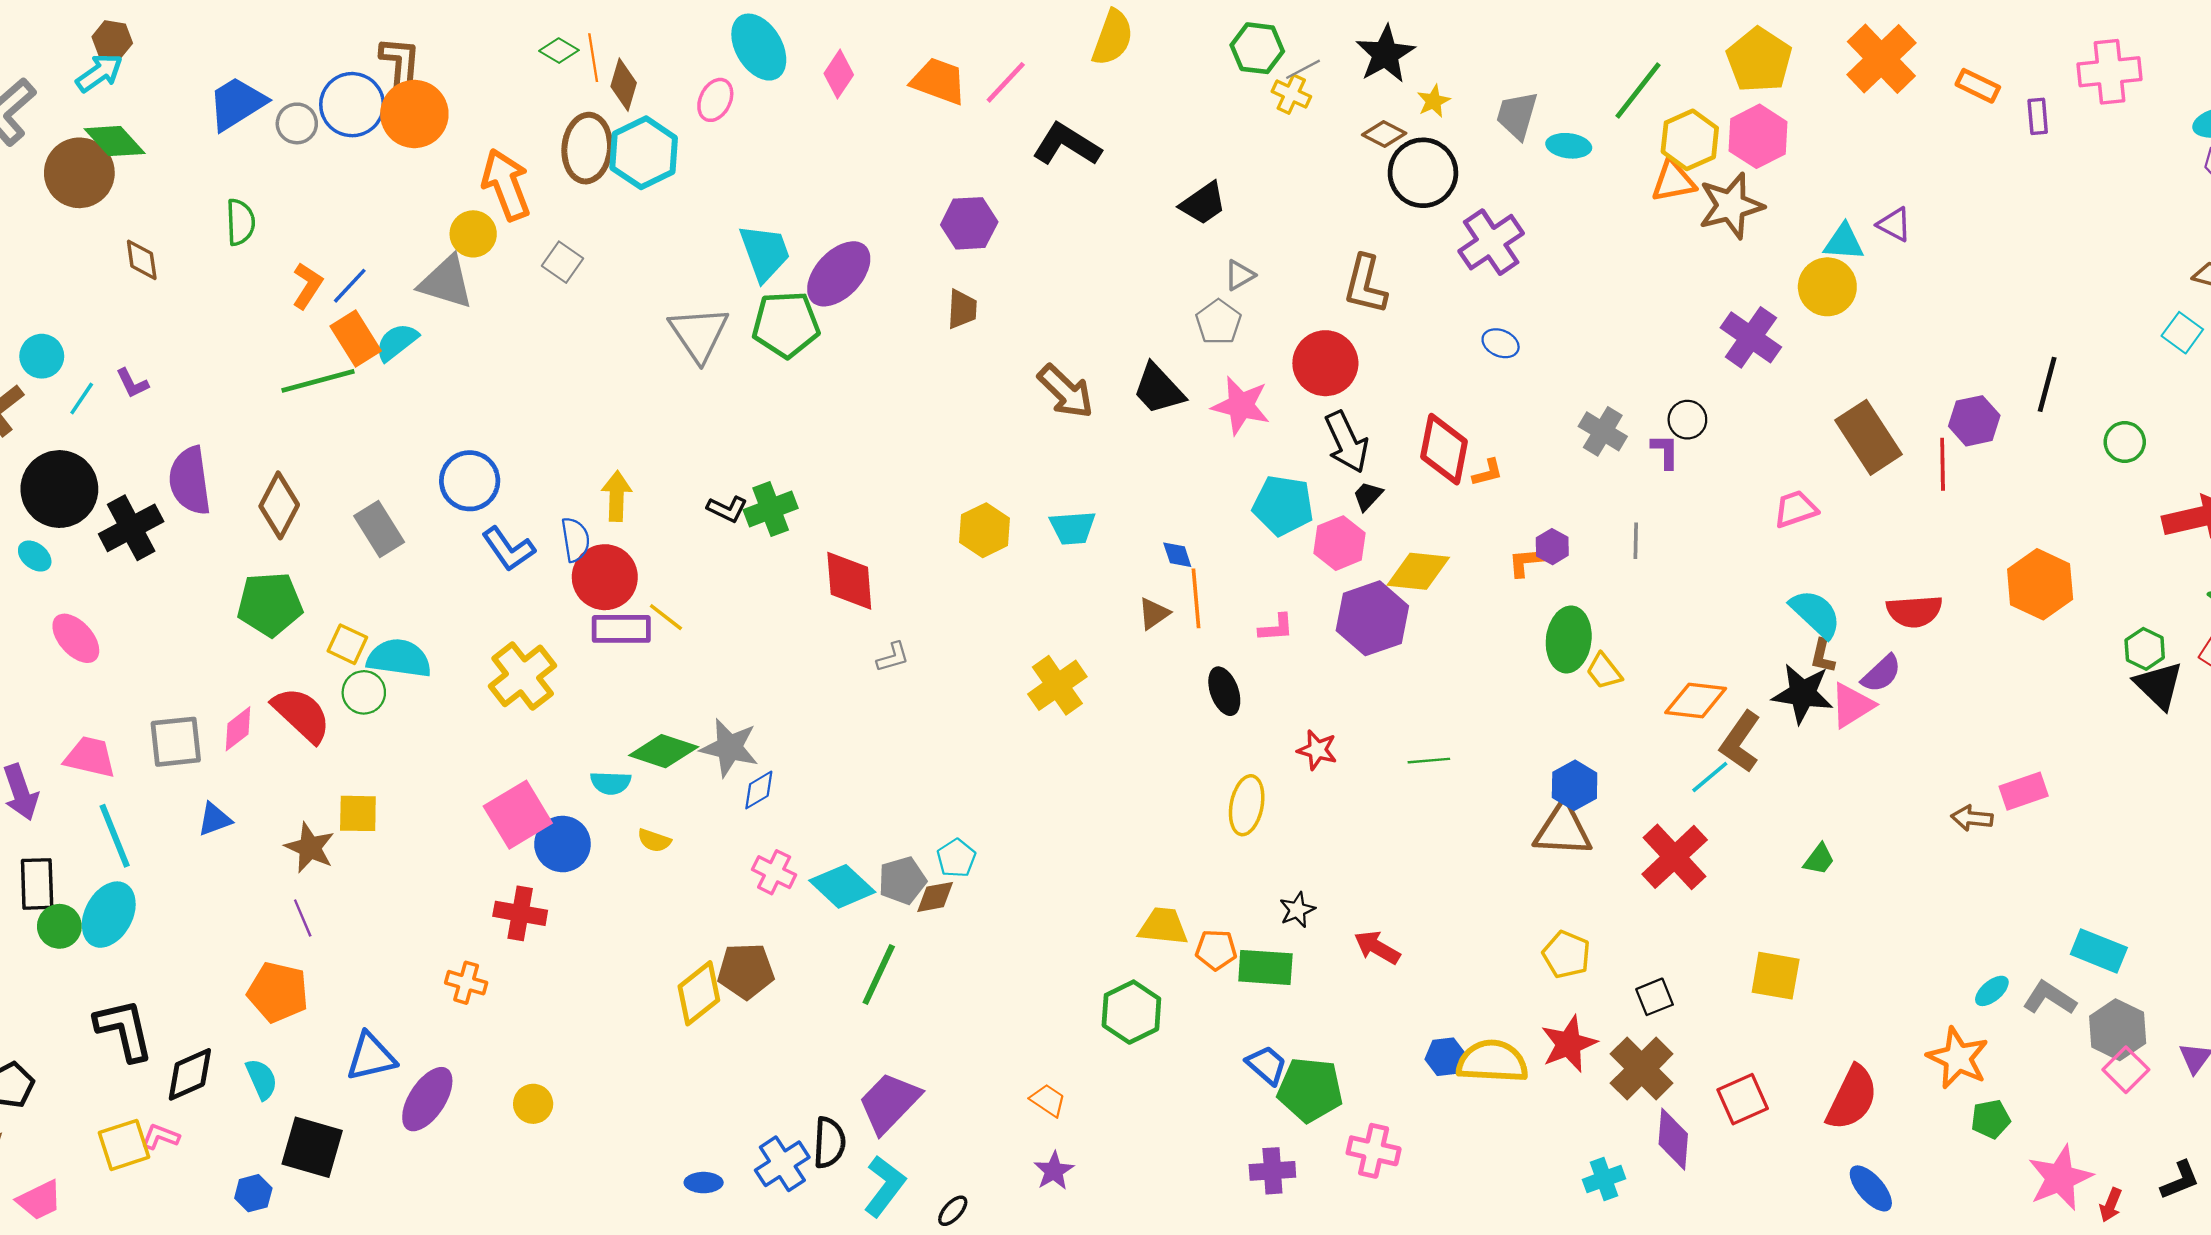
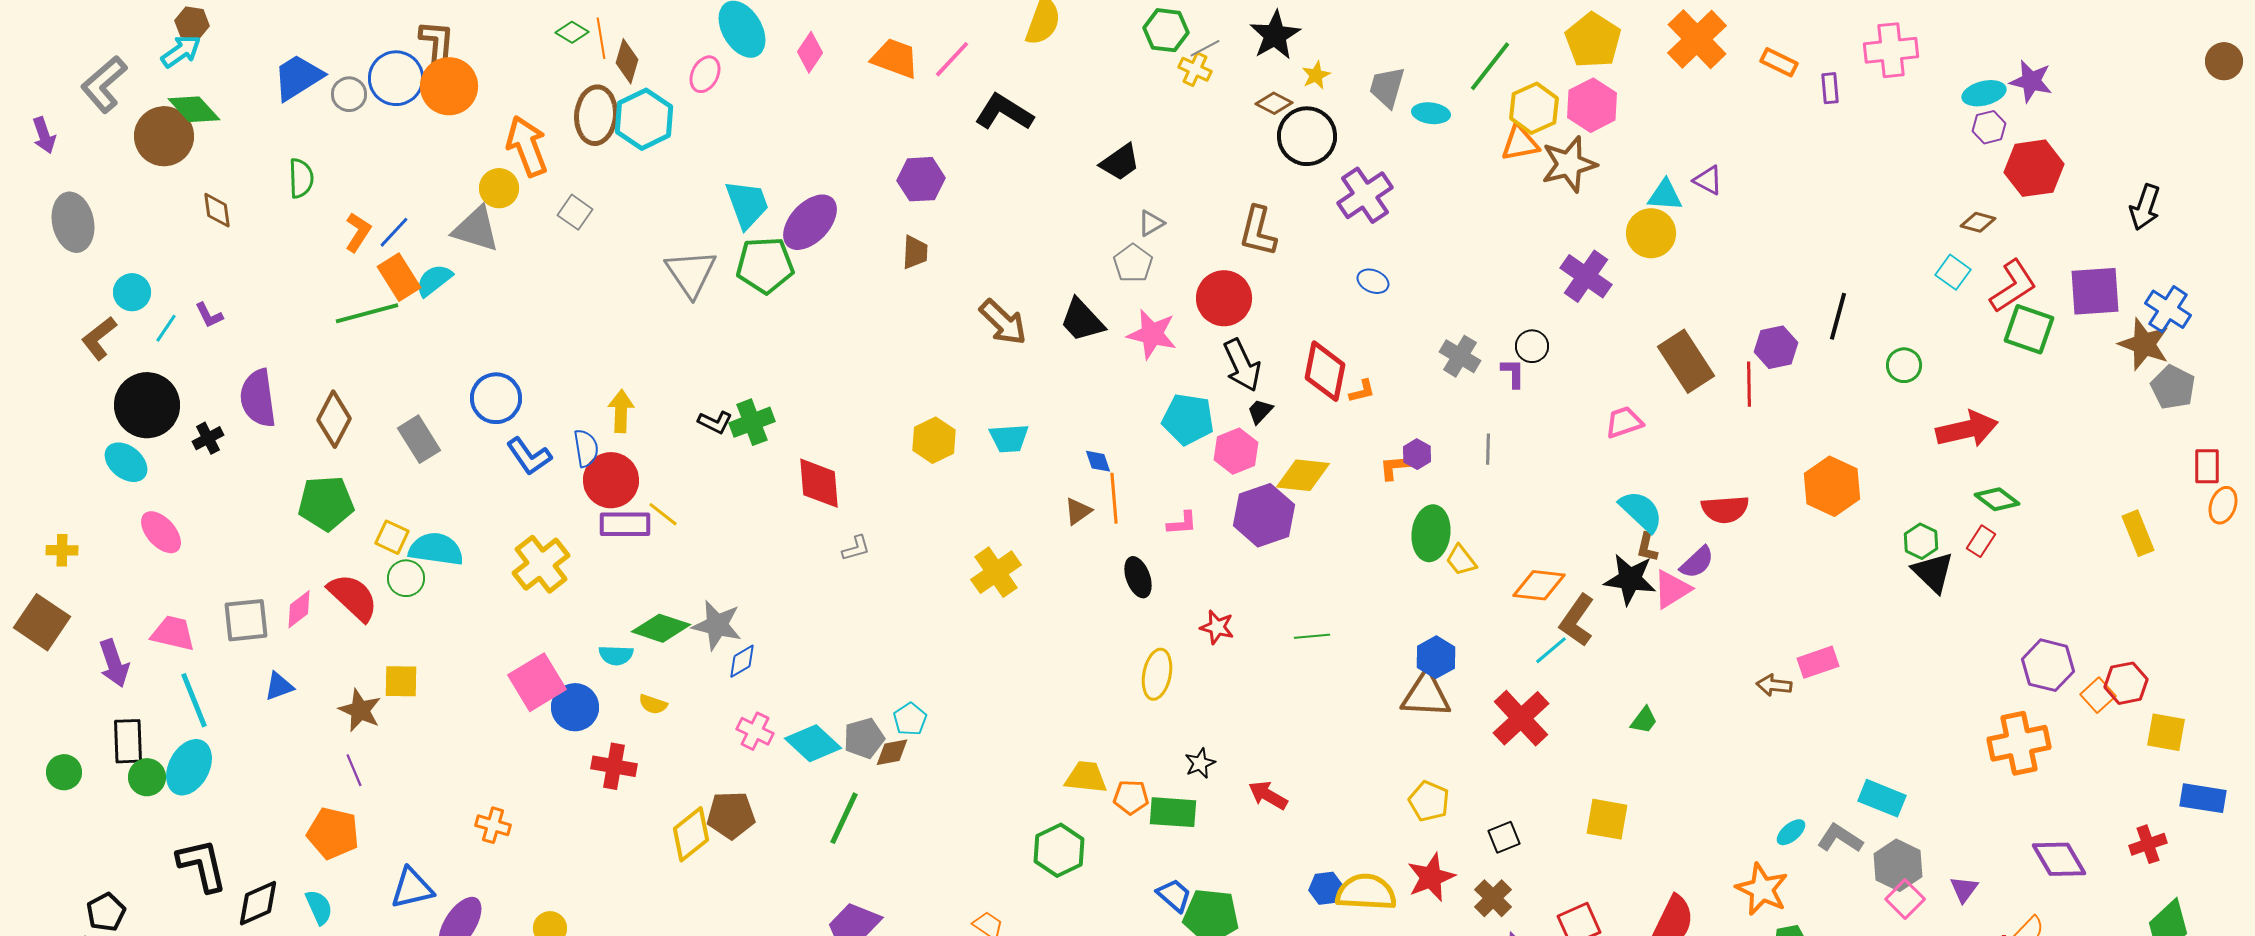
black cross: (131, 528) -> (208, 438), size x0.6
cyan ellipse: (35, 556) -> (126, 462), size x1.5
red cross: (520, 913) -> (614, 766), moved
brown cross: (1642, 1069) -> (1493, 898), size x0.7

